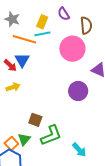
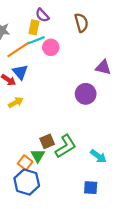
purple semicircle: (64, 14) -> (42, 15), moved
orange line: (24, 39) -> (18, 49), turned -40
pink circle: (72, 49) -> (51, 47), moved, size x0.6
brown square: (35, 120) -> (47, 141), moved, turned -32

